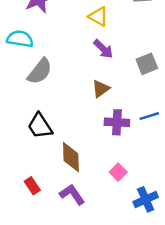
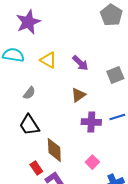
yellow triangle: (98, 17) -> (48, 60), moved
gray semicircle: (40, 71) -> (29, 93), moved, size x0.6
red rectangle: (32, 186) -> (36, 168), moved

